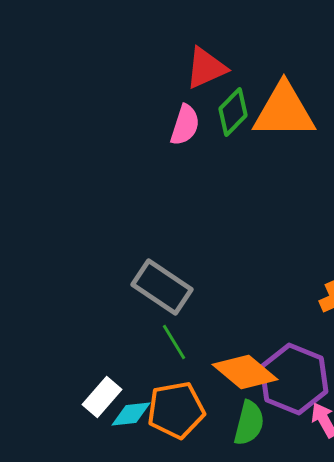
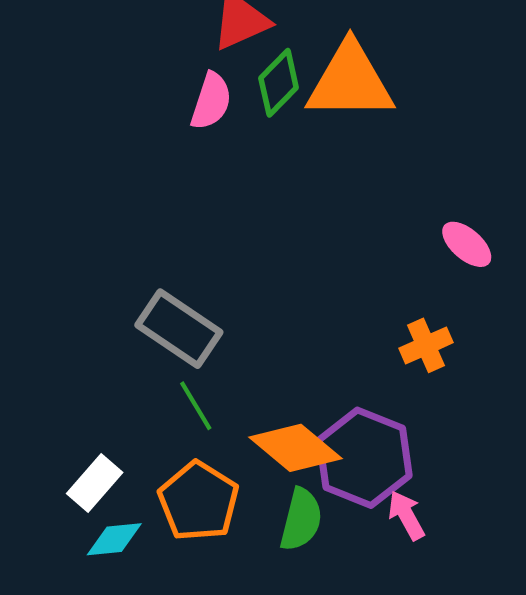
orange pentagon: (176, 410) -> (199, 501), turned -30
cyan diamond: (131, 414) -> (114, 539), moved

